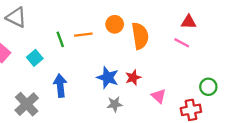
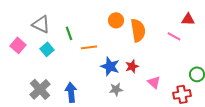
gray triangle: (16, 17) -> (41, 24), moved
red triangle: (189, 22) -> (188, 19), moved
orange line: (83, 35) -> (89, 47), moved
blue arrow: (60, 86) -> (71, 92), moved

